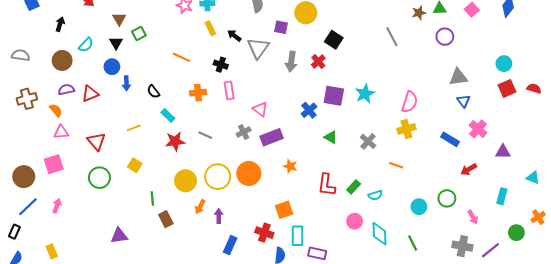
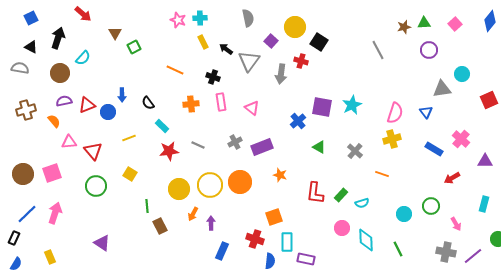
black arrow: (60, 24) -> (58, 38), size x1.5
purple square: (281, 27) -> (271, 41), turned 32
black square: (334, 40) -> (319, 42), moved
black triangle: (116, 43) -> (31, 47), moved, turned -32
red cross: (318, 61) -> (301, 61), moved, turned -32
cyan circle: (504, 64) -> (462, 74), moved
blue circle: (112, 67) -> (108, 112), moved
blue triangle: (463, 101) -> (426, 112), moved
pink triangle: (260, 109) -> (252, 108), moved
pink triangle: (61, 132) -> (69, 142), moved
brown circle: (24, 177) -> (23, 174), moved
pink arrow: (57, 206) -> (55, 213), size x1.5
purple triangle: (119, 236) -> (102, 243), moved, turned 42

